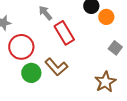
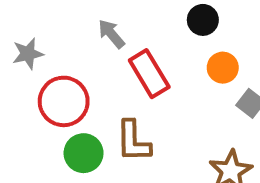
orange circle: (106, 17) -> (223, 68), moved
brown L-shape: (56, 67) -> (133, 141), turned 40

